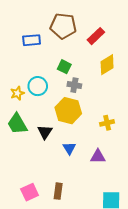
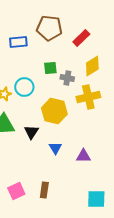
green square: (64, 67) -> (50, 68), turned -32
gray cross: (74, 85) -> (67, 78), moved
yellow cross: (107, 123) -> (88, 97), moved, size x1.6

